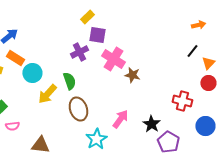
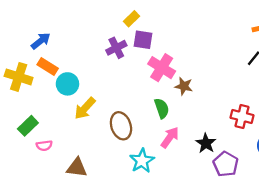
purple cross: (79, 52) -> (116, 48), moved
green semicircle: (69, 81) -> (162, 108), moved

